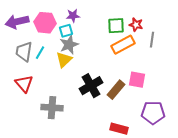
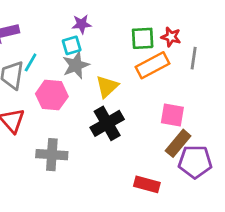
pink hexagon: (45, 23) -> (52, 95), moved
cyan line: (40, 53) -> (31, 62), moved
yellow triangle: (64, 60) -> (107, 87), moved
brown rectangle: (116, 90) -> (178, 143), moved

